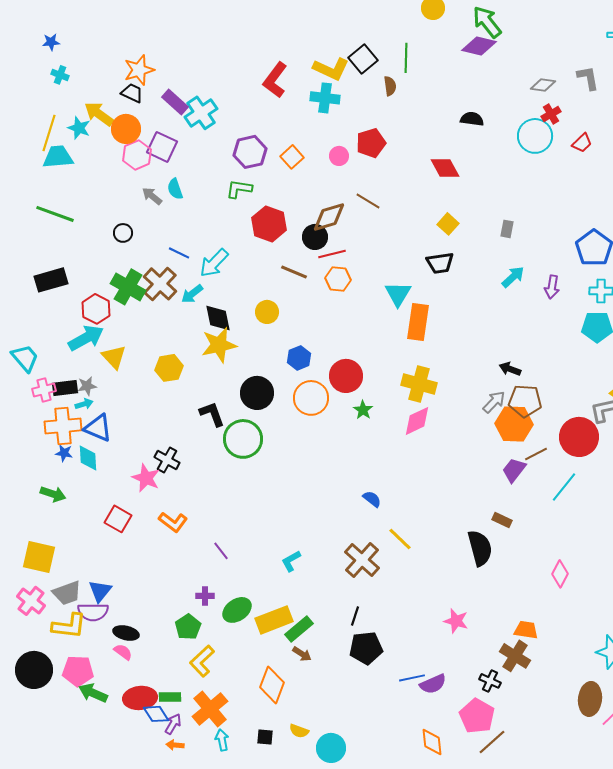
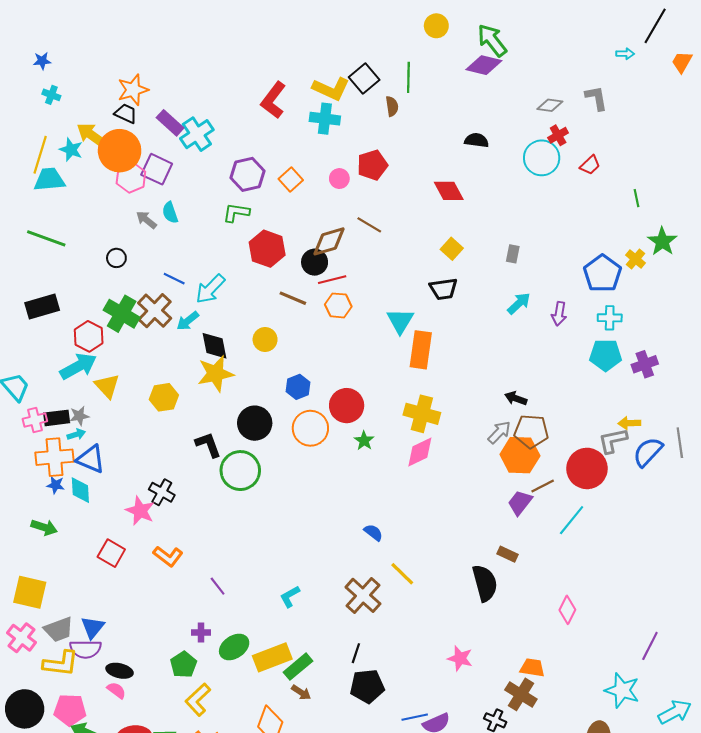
orange circle: (126, 129) -> (120, 151), size x1.4

